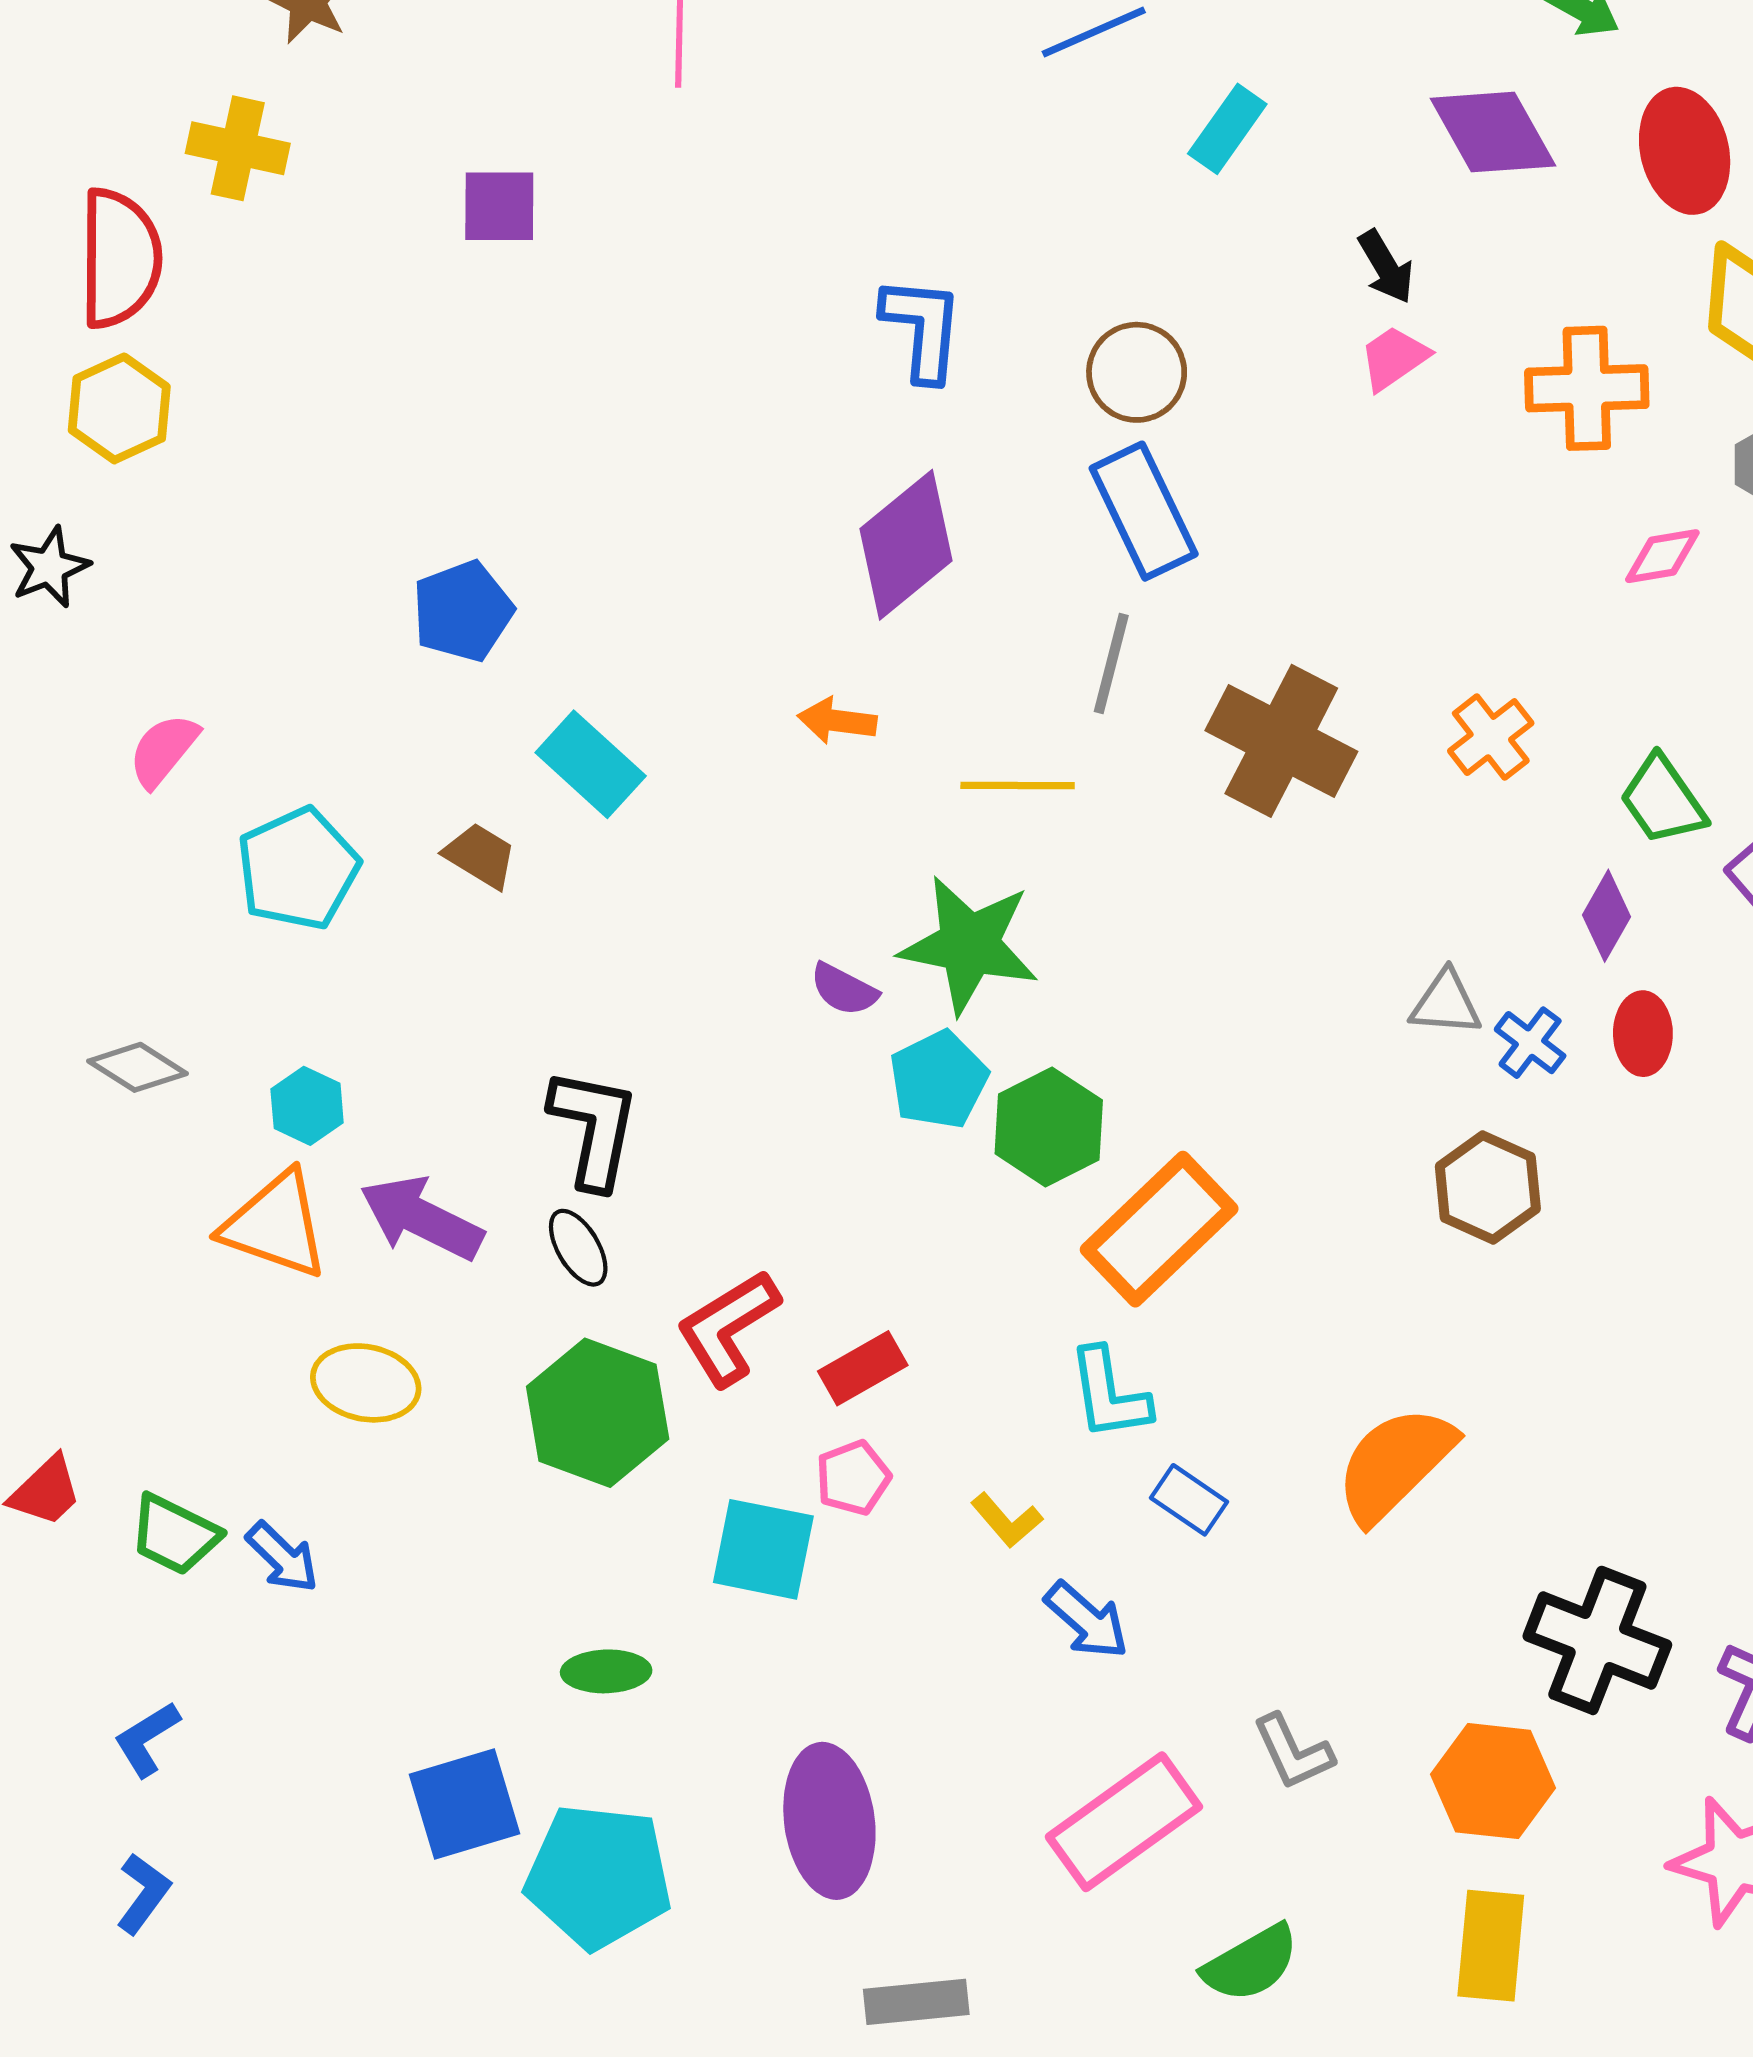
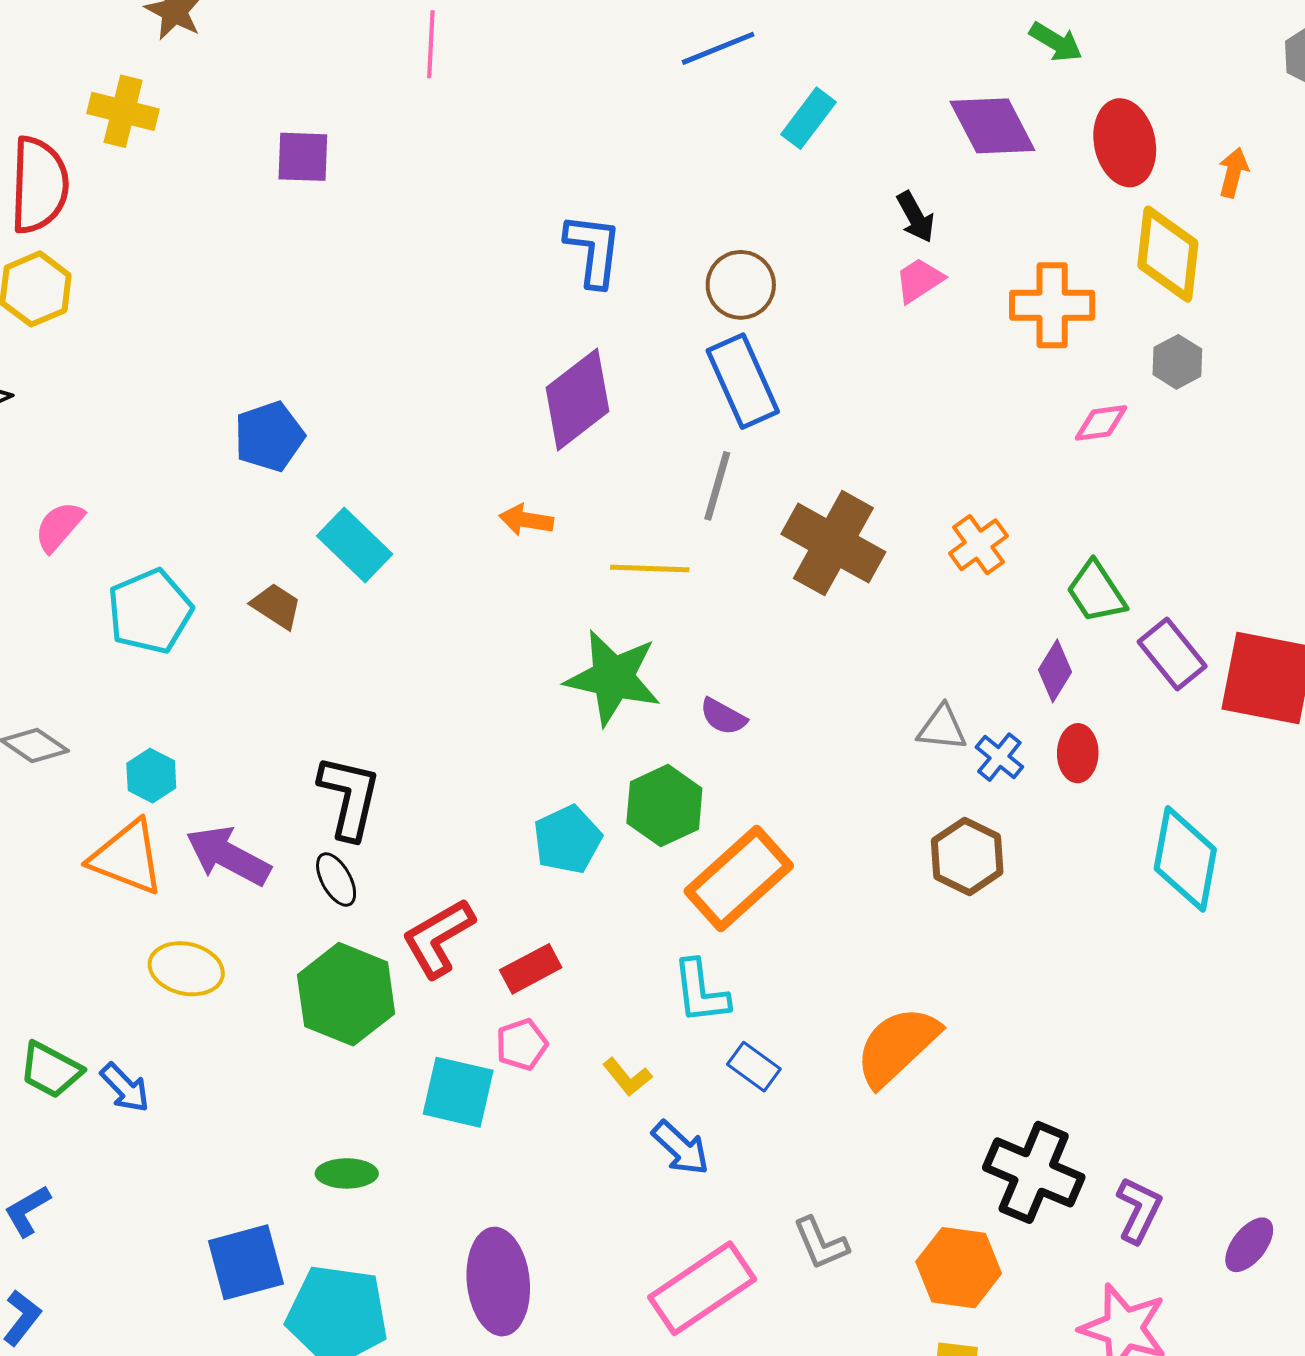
purple semicircle: (844, 989) -> (723, 717), moved
cyan pentagon: (939, 1080) -> (567, 840), moved

